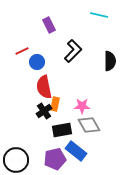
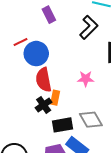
black L-shape: (73, 51) -> (89, 27), moved
blue circle: (37, 62) -> (36, 54), size x1.5
pink star: (82, 106) -> (86, 79), moved

